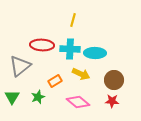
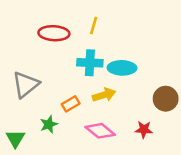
red ellipse: (42, 45) -> (54, 33), moved
yellow arrow: (81, 74) -> (104, 95), turned -42
brown circle: (114, 80) -> (166, 99), moved
green triangle: (12, 97) -> (15, 138), moved

